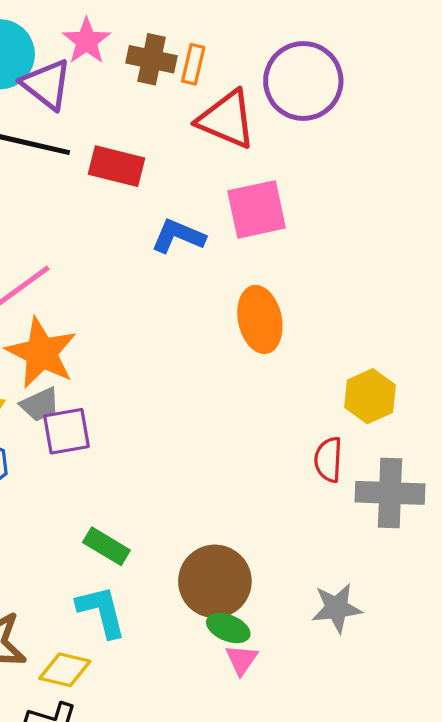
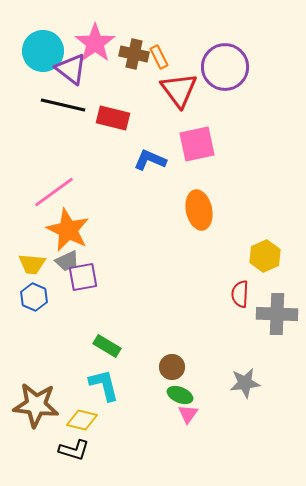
pink star: (86, 41) -> (95, 43), size x1.4
orange rectangle: (193, 64) -> (159, 57), turned -40
red triangle: (227, 119) -> (179, 90), turned 30
brown circle: (215, 581) -> (172, 367), size x0.6

